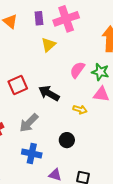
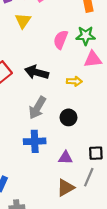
gray arrow: (29, 123) -> (37, 108), moved

